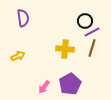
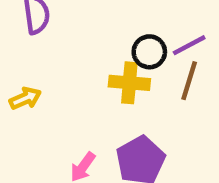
black circle: (85, 21) -> (149, 52), moved

